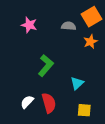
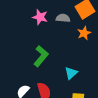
pink star: (29, 25) -> (40, 17), moved

